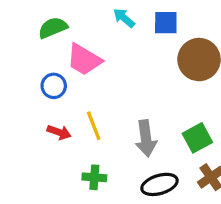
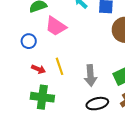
blue circle: (54, 86) -> (29, 41), moved
green cross: (94, 177) -> (42, 97), moved, size x1.6

